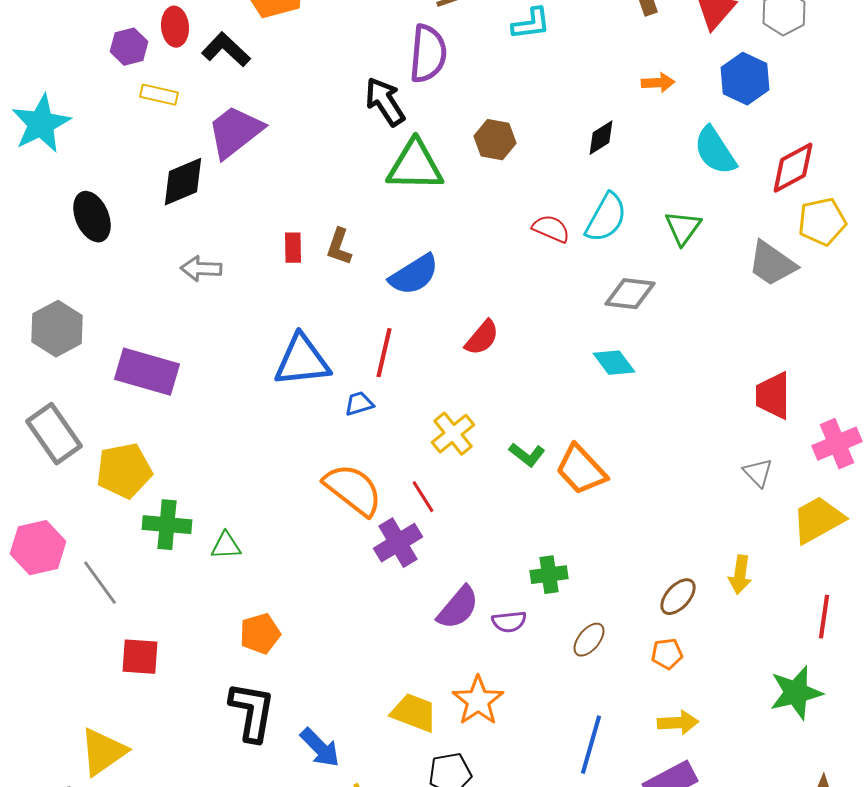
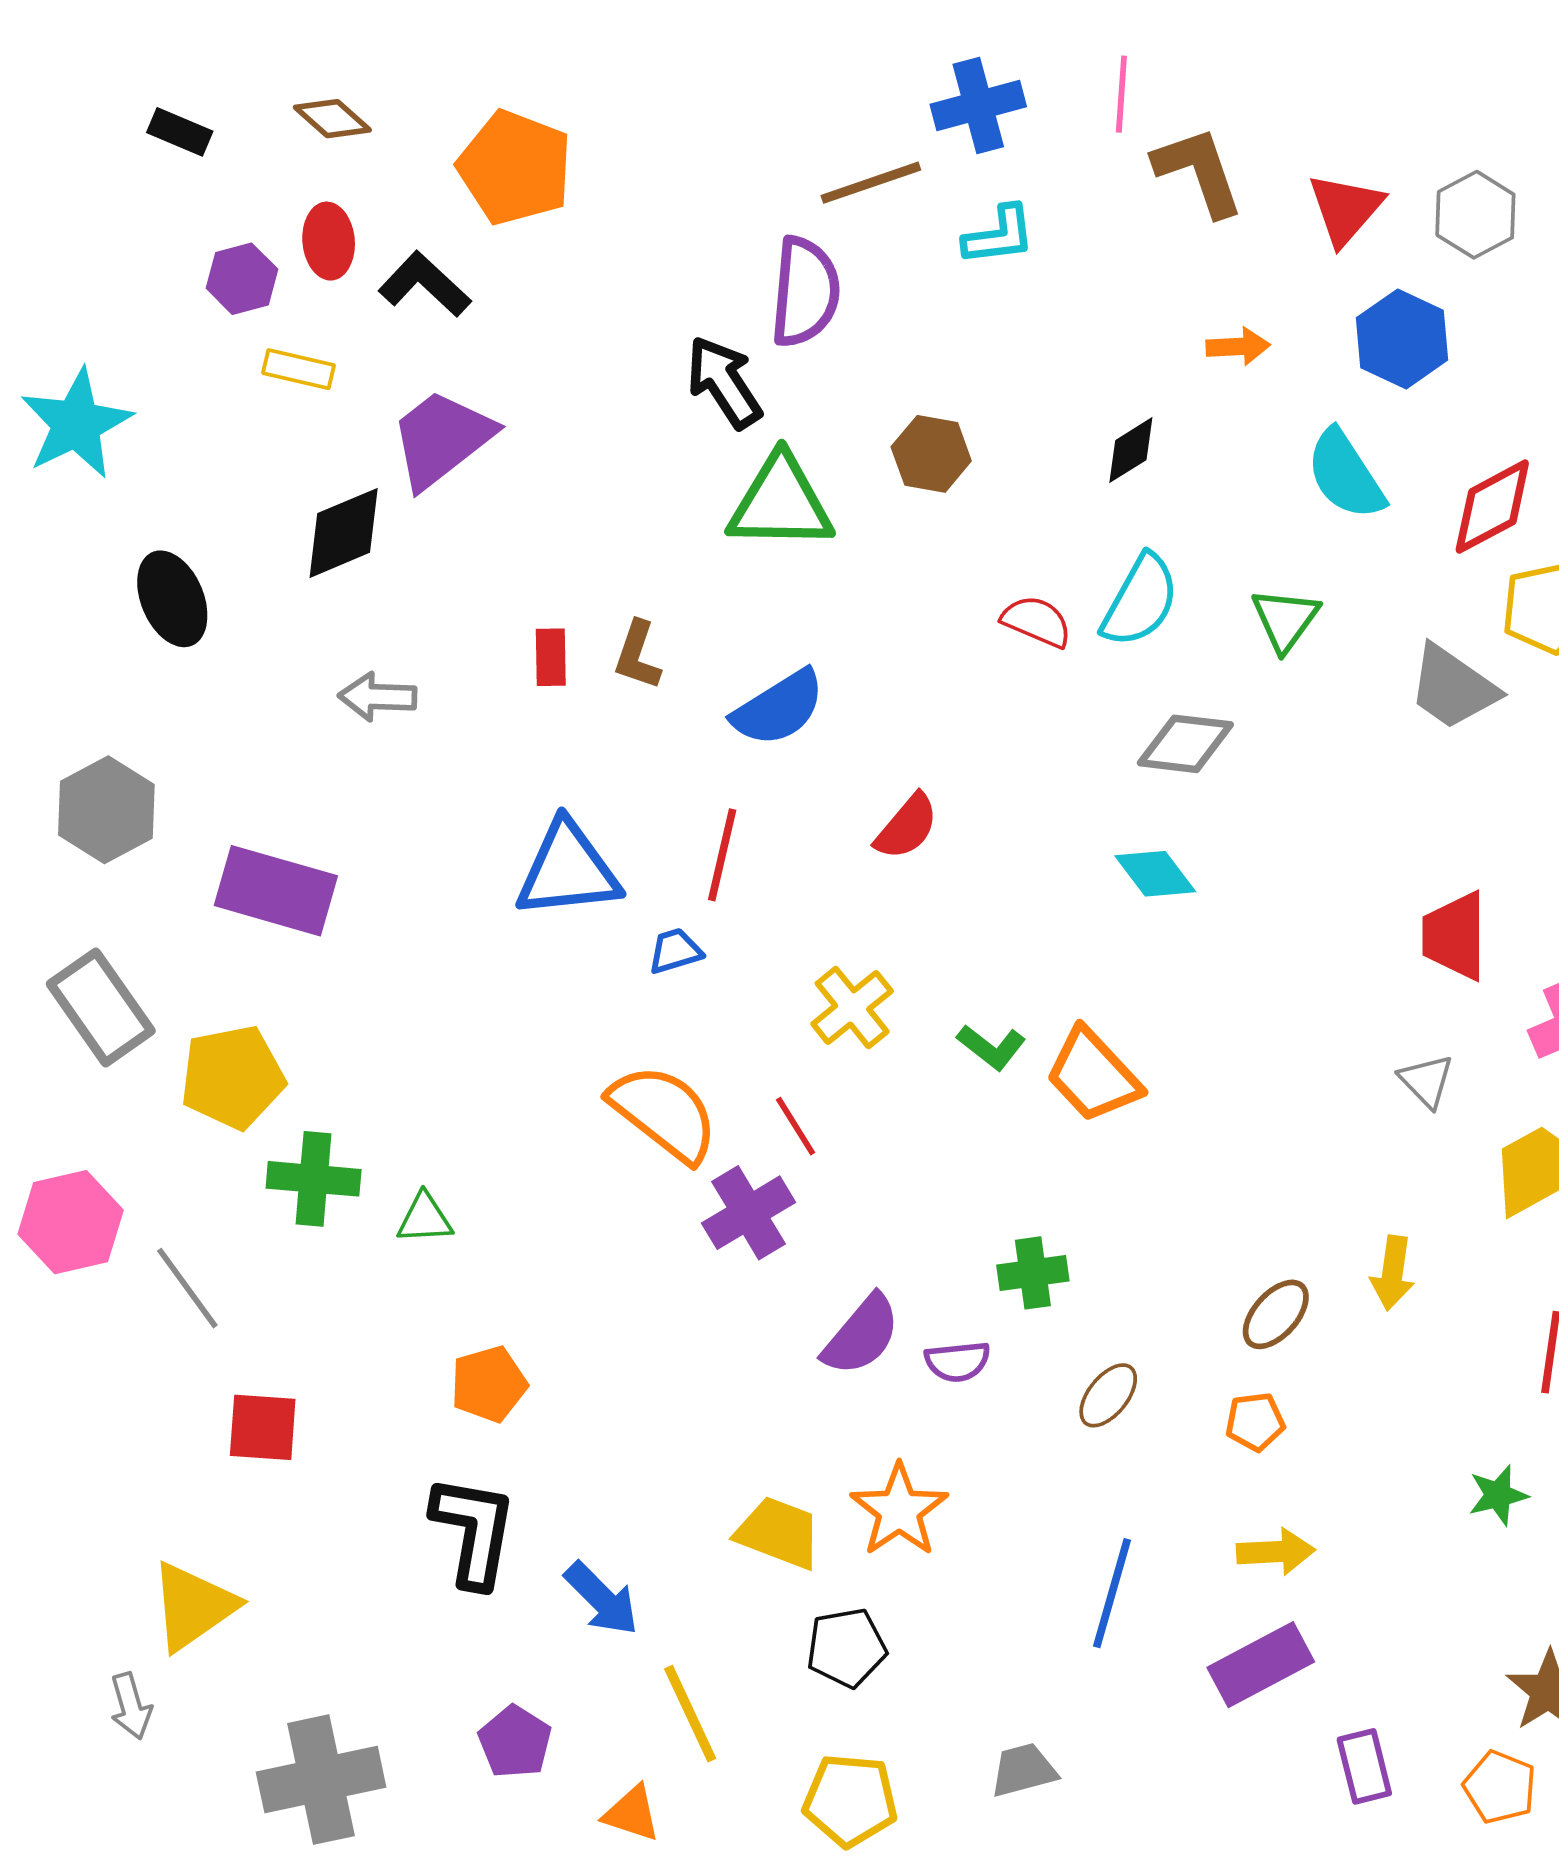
green star: (796, 693) -> (1498, 1495), size x0.6

